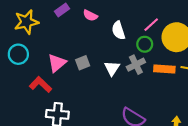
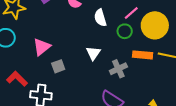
gray square: (83, 63) -> (58, 66), moved
gray cross: (136, 65) -> (118, 69), moved
red L-shape: (41, 85) -> (17, 79), moved

